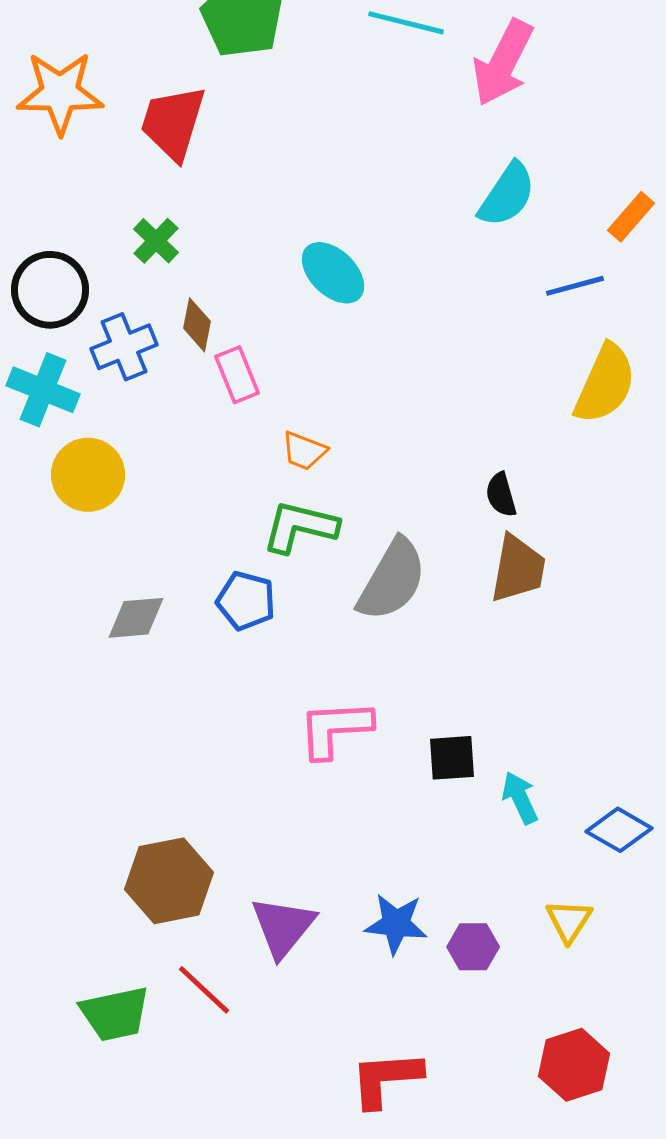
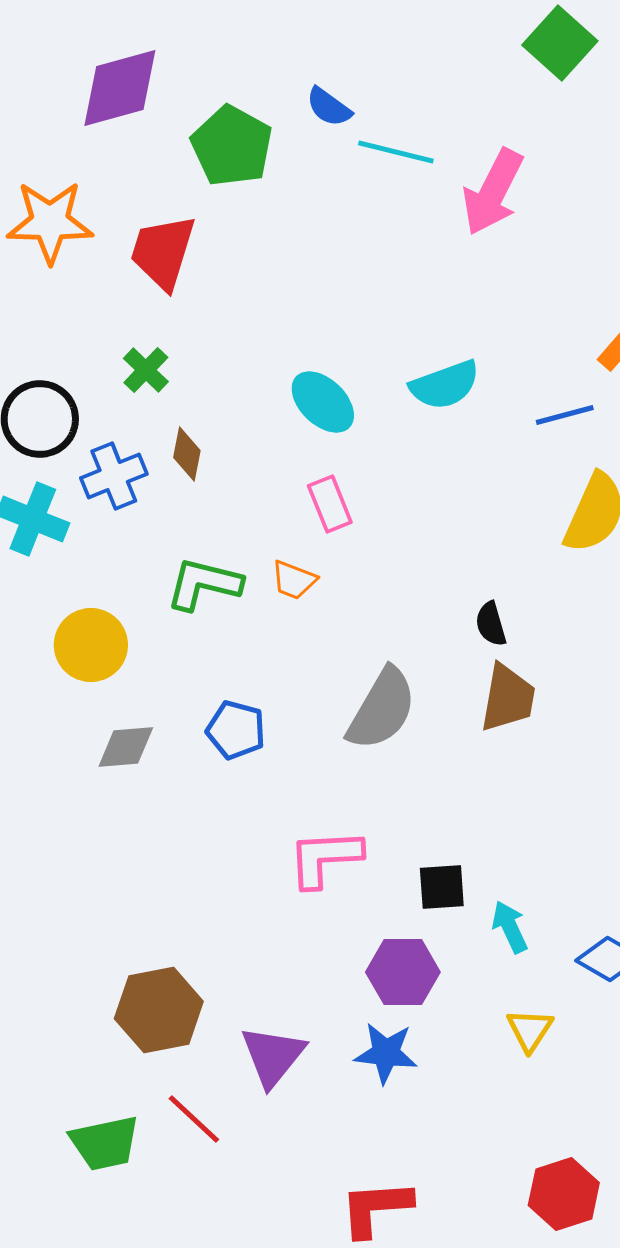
cyan semicircle: (507, 195) -> (445, 385), moved, turned 36
pink rectangle: (237, 375) -> (330, 504), moved
yellow circle: (88, 475) -> (91, 645), moved
green L-shape: (300, 527) -> (204, 584), moved
yellow triangle: (569, 921) -> (530, 1030), moved
purple hexagon: (473, 947) -> (403, 972), moved, size x1.4

